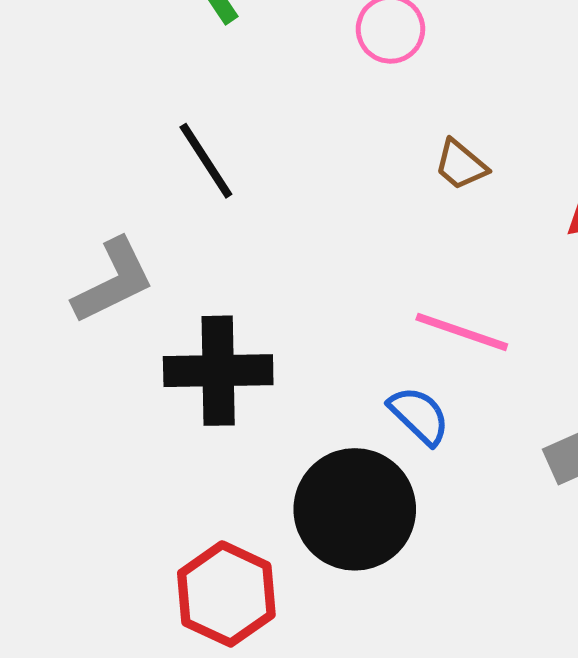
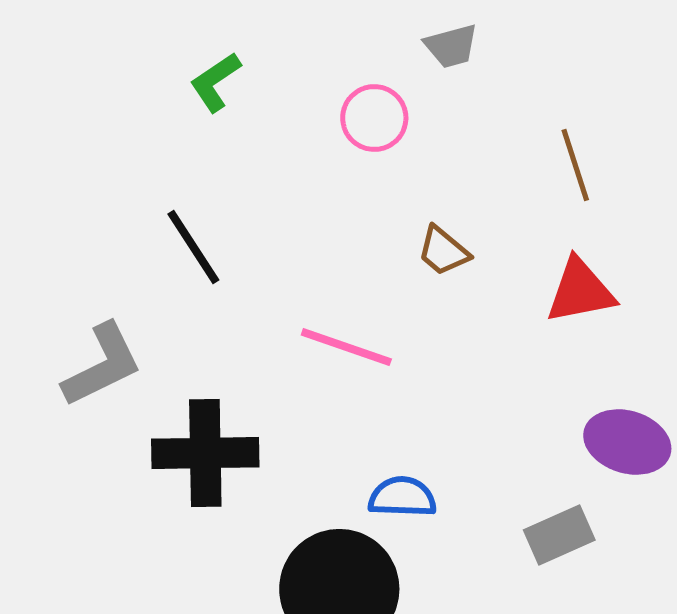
pink line: (462, 332) -> (346, 347), moved
blue semicircle: (419, 416) -> (402, 497), turned -42

